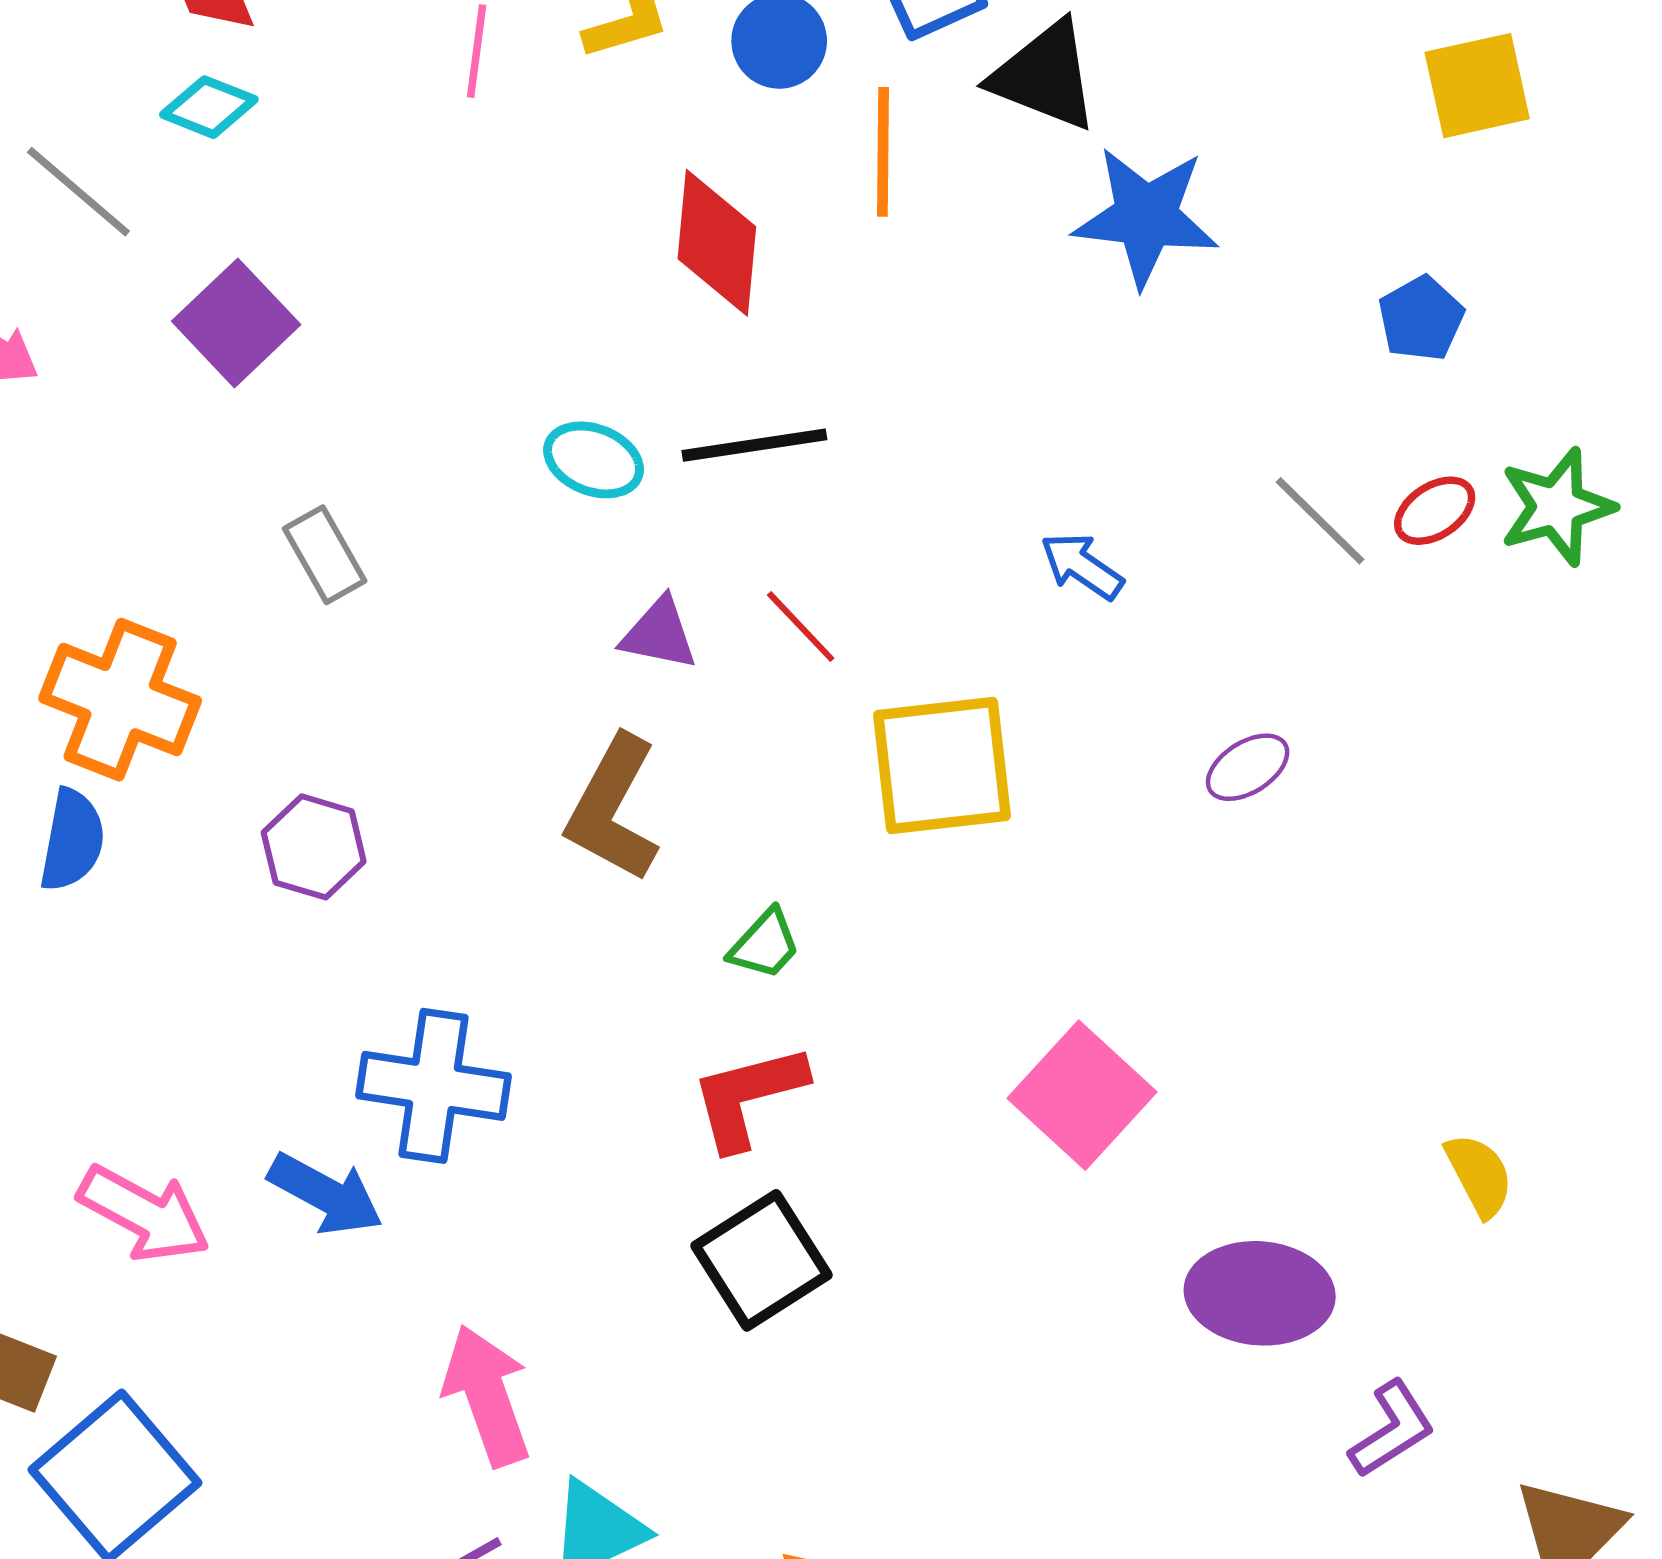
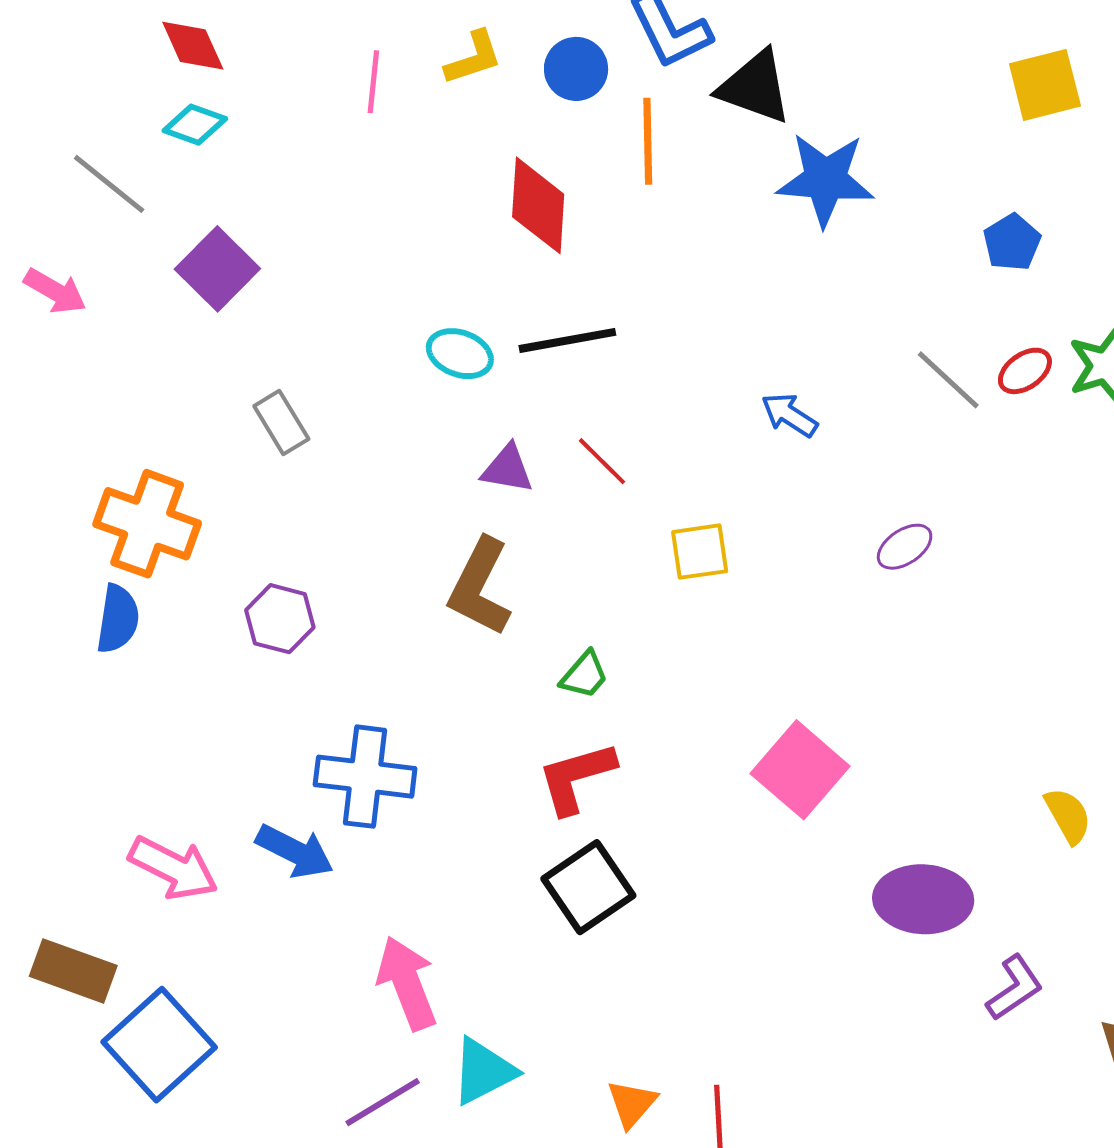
yellow square: (942, 765) -> (700, 552), size x0.6

